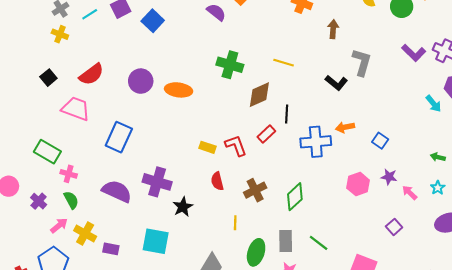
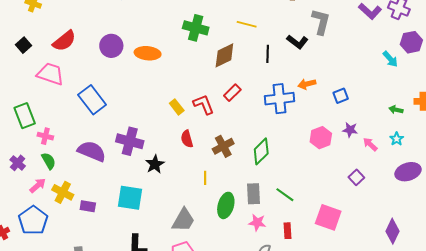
black line: (287, 114) -> (268, 54), moved
blue rectangle: (119, 137) -> (92, 100), turned -60
blue square: (380, 141) -> (341, 96), turned 35
yellow rectangle: (208, 147) -> (177, 107), turned 35
green rectangle: (47, 152) -> (25, 116), turned 40

